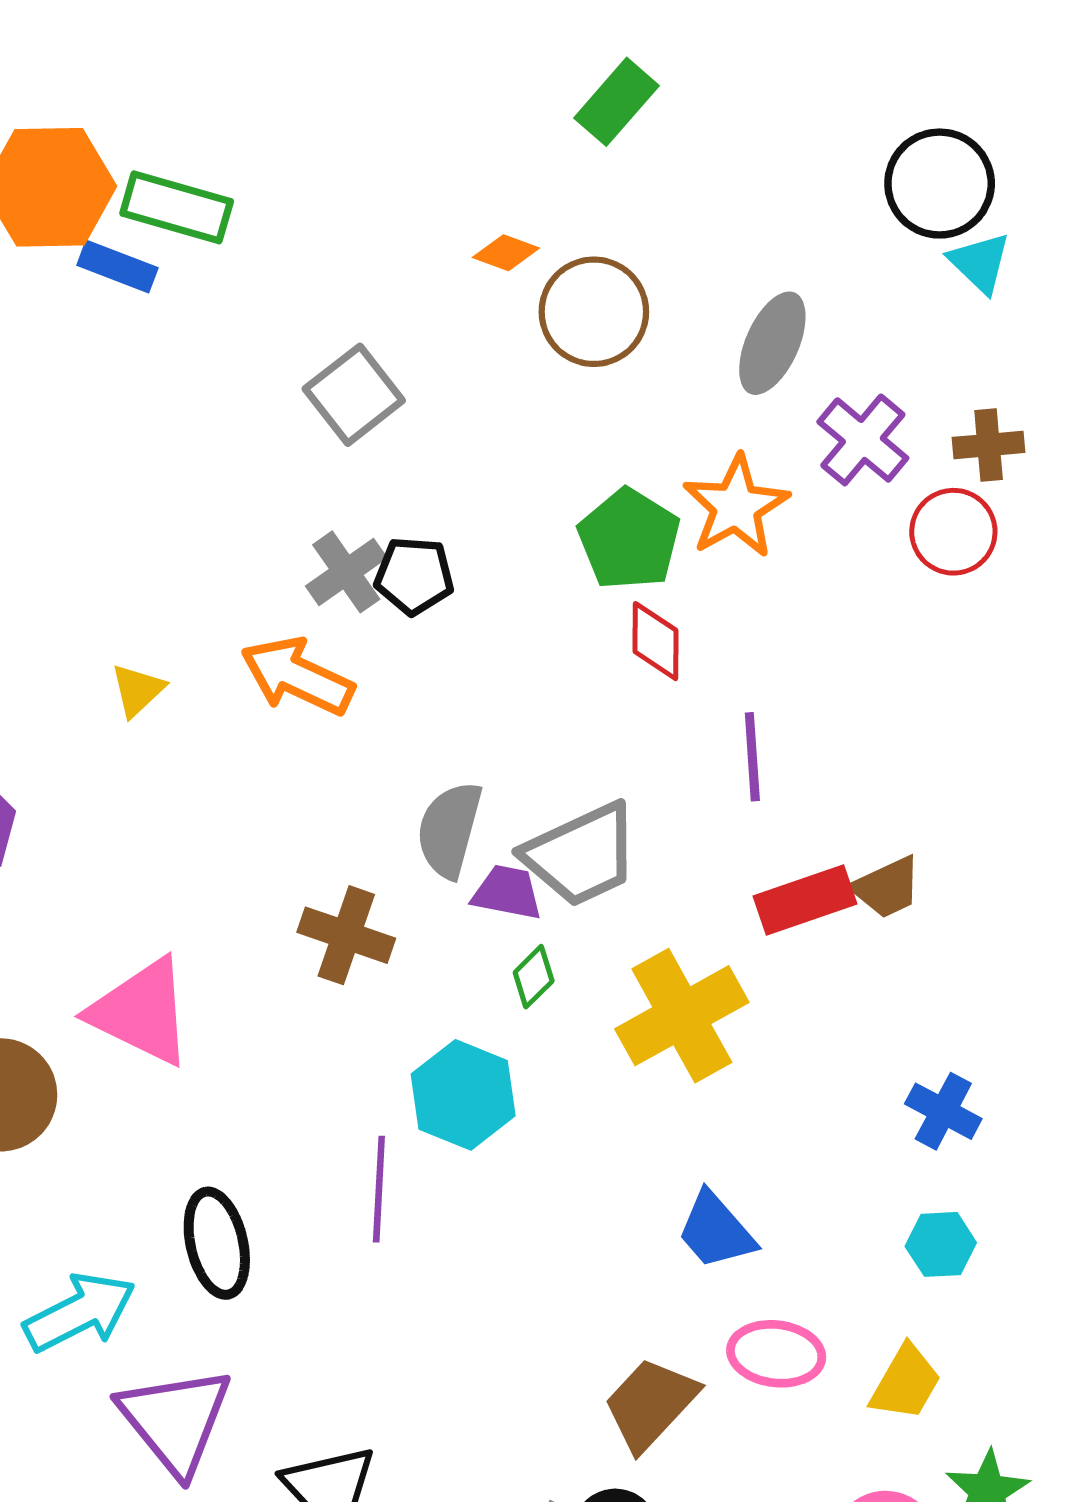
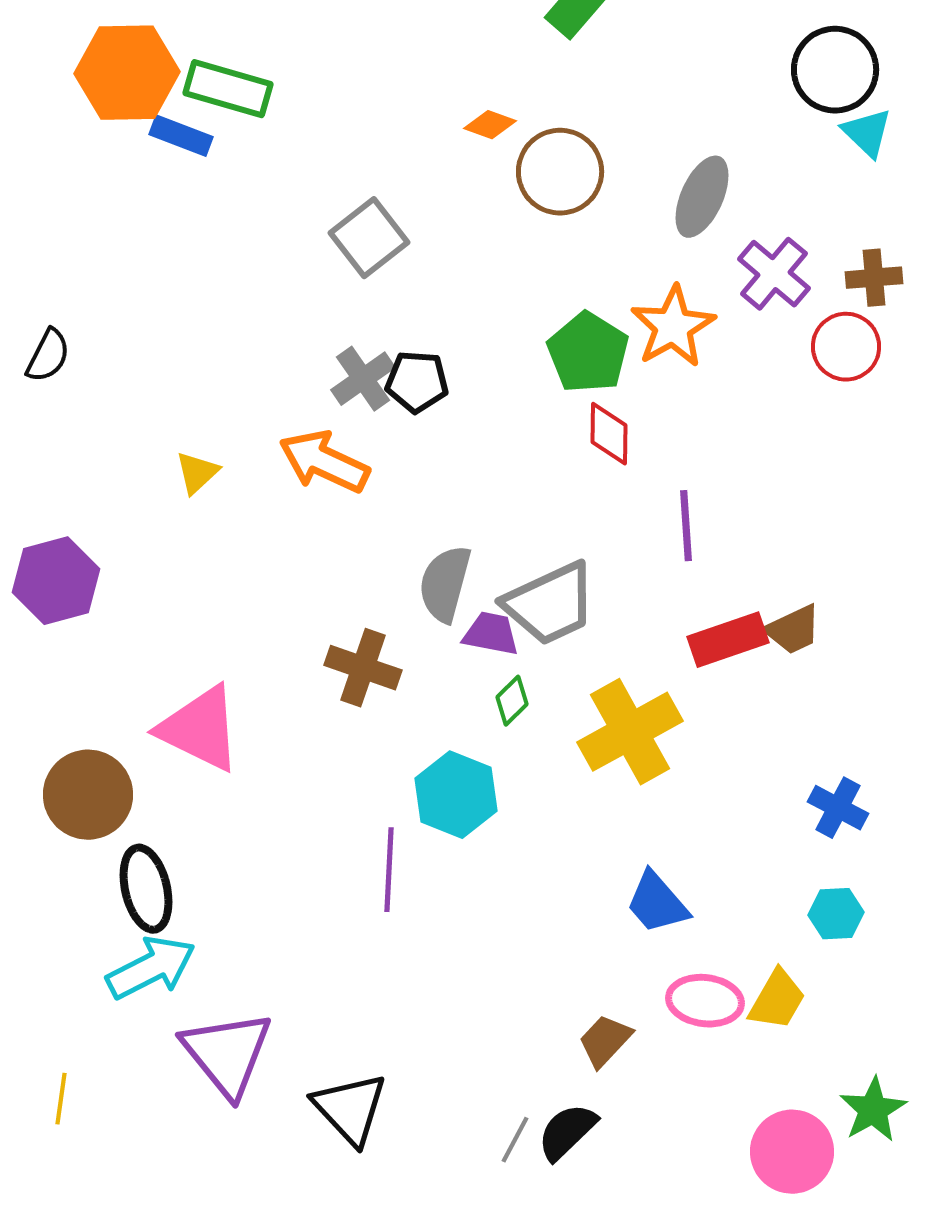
black ellipse: (217, 1243) -> (146, 889), moved
yellow trapezoid: (906, 1383) -> (777, 1000), moved
brown trapezoid: (650, 1404) -> (605, 1041), size x0.7

